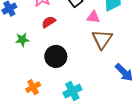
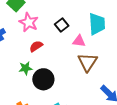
green star: (22, 40) -> (26, 68), moved

